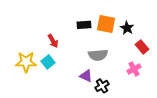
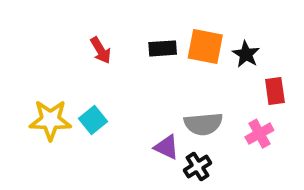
red arrow: (53, 41) -> (101, 50), moved
red rectangle: (142, 47) -> (275, 91), turned 32
gray semicircle: (98, 55) -> (203, 124), moved

